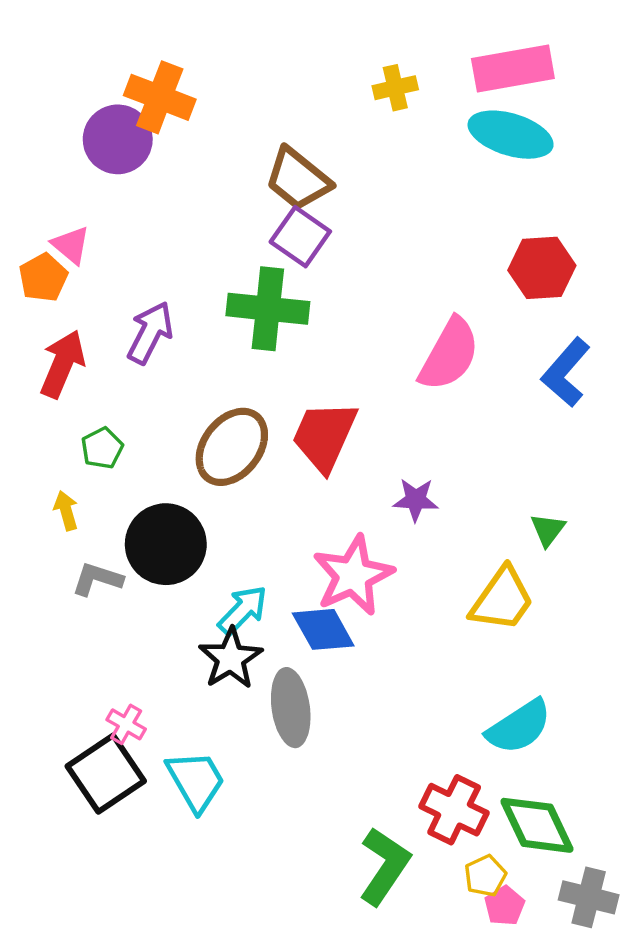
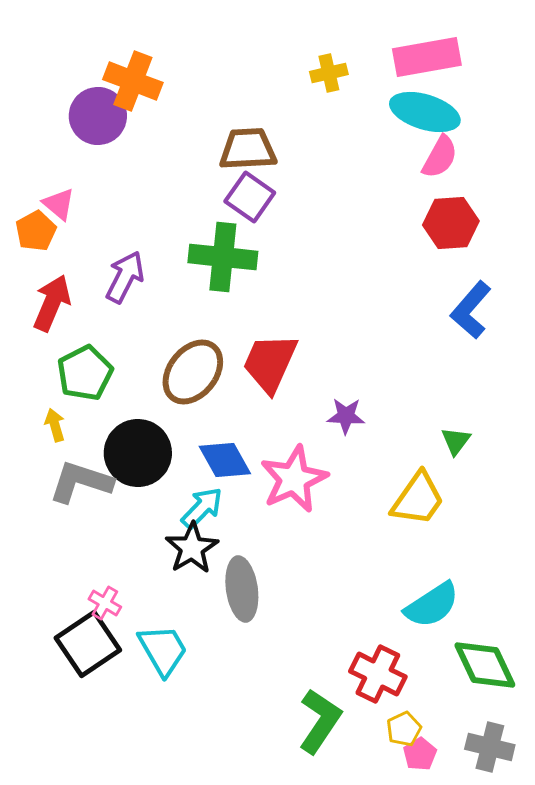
brown trapezoid: (298, 179) -> (248, 149), turned 138
pink semicircle: (449, 354) -> (440, 157), moved, size x0.7
green pentagon: (102, 448) -> (85, 373), size x1.6
gray L-shape: (97, 579) -> (81, 482), size x1.5
blue diamond: (323, 629) -> (225, 460), moved
green diamond: (537, 825) -> (485, 665), moved

